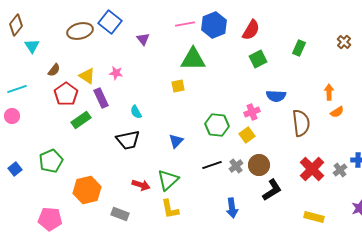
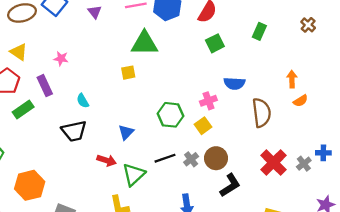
purple triangle: (143, 39) -> (95, 12), moved
yellow triangle: (87, 76) -> (19, 52), moved
green triangle: (168, 180) -> (134, 174), moved
red arrow: (141, 185) -> (107, 160), moved

